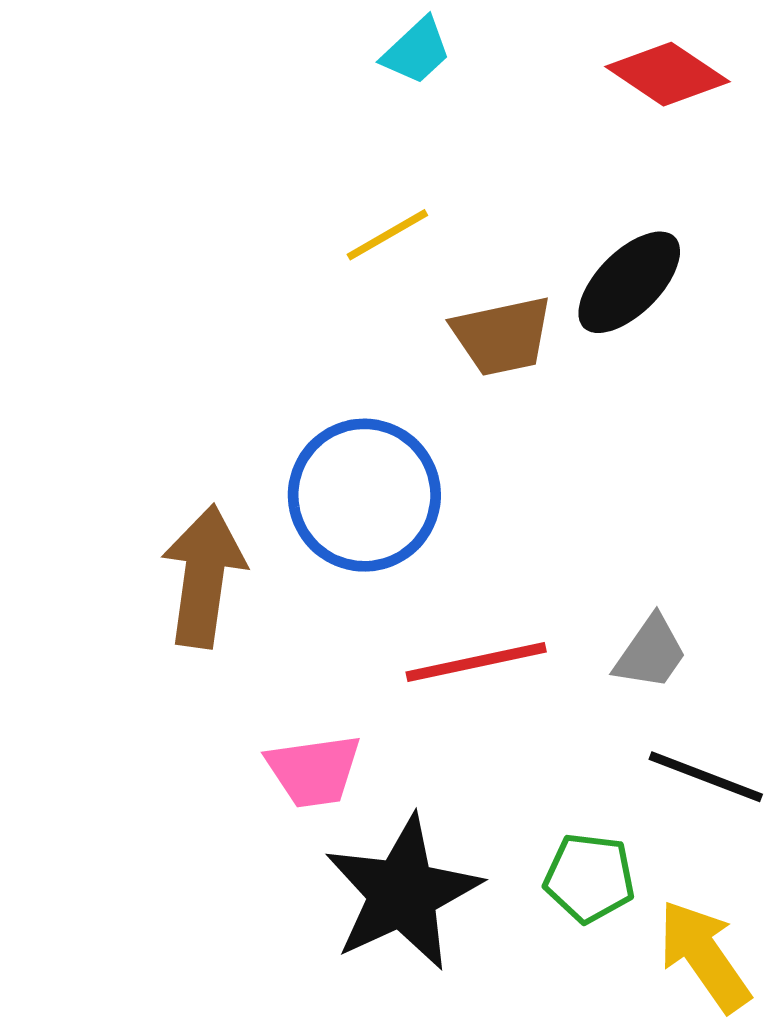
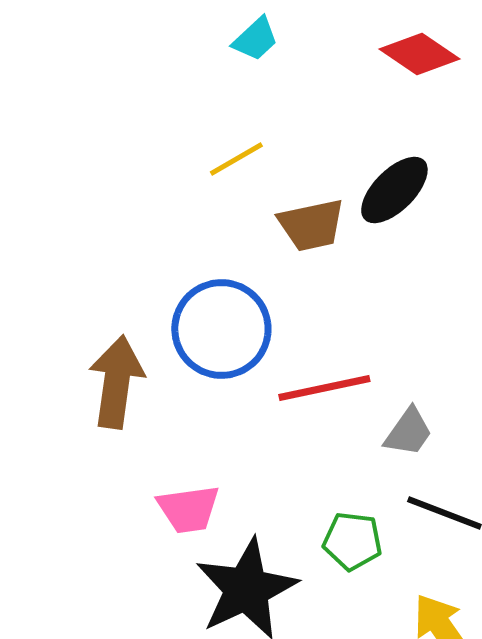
red line: (476, 662) -> (324, 388), moved
green pentagon: (589, 878) -> (352, 541), moved

